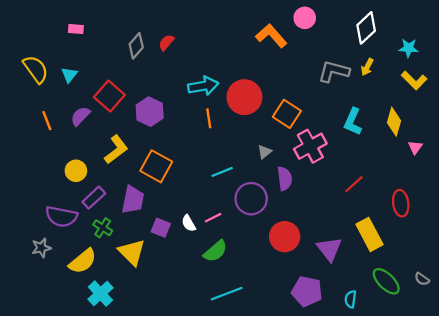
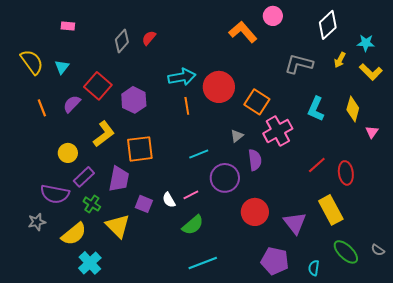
yellow arrow: (367, 67) -> (340, 60), moved
orange square: (156, 166) -> (140, 149), turned -36
red ellipse: (401, 203) -> (346, 173), moved

